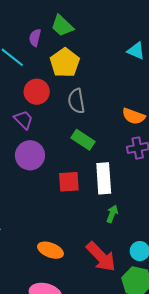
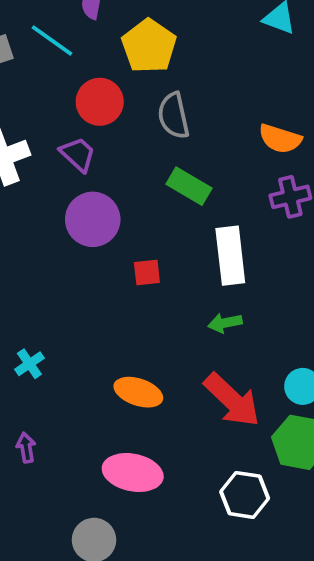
red square: (69, 182) -> (147, 273), moved, size x0.7
green arrow: (112, 214) -> (225, 323), moved, turned -120

